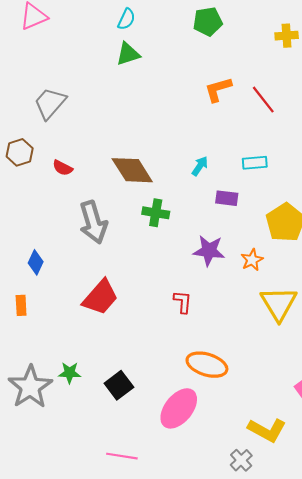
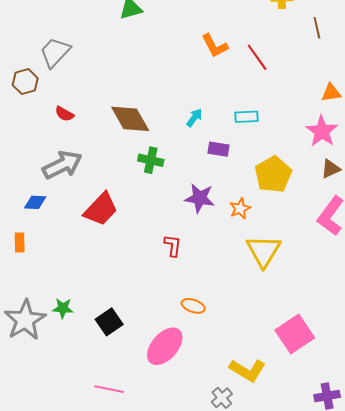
orange L-shape: (218, 89) -> (215, 46), turned -104
brown hexagon: (20, 152) -> (25, 82), moved
gray arrow: (93, 222) -> (62, 165), moved, turned -102
blue diamond: (36, 262) -> (35, 202), turned 65
red trapezoid: (100, 297) -> (101, 209), moved
orange ellipse: (207, 365) -> (193, 306), size x0.6

